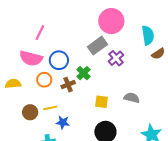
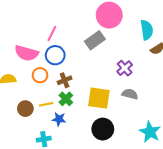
pink line: (40, 33) -> (52, 33), moved
purple cross: (116, 58) -> (125, 68), moved
green cross: (83, 73) -> (66, 99), moved
yellow square: (102, 102) -> (99, 98), size x1.6

